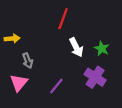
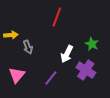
white arrow: (76, 47) -> (67, 54), moved, turned 54
gray arrow: (28, 61) -> (28, 47), moved

